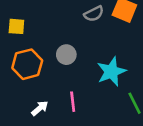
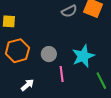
gray circle: (66, 55) -> (49, 54), moved
pink line: (73, 102) -> (62, 74), moved

